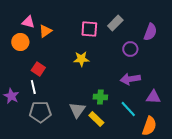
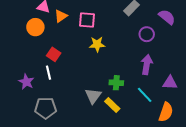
pink square: (89, 29) -> (87, 20), moved
purple semicircle: (150, 32) -> (167, 17), turned -72
purple arrow: (130, 79) -> (147, 65), turned 108
gray pentagon: (40, 112) -> (46, 108), moved

